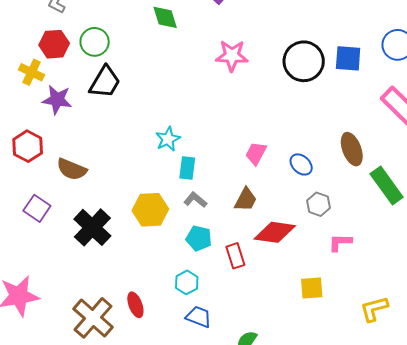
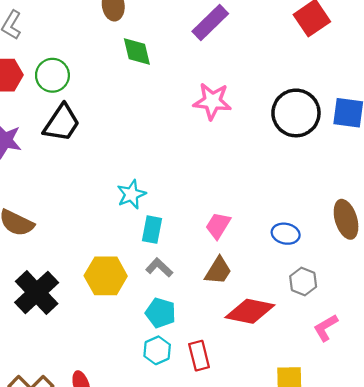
pink trapezoid: (256, 153) -> (218, 226), moved
blue ellipse: (301, 164) -> (286, 234), turned -35
pink L-shape: (340, 242) -> (326, 328), turned -35
red rectangle: (235, 256) -> (199, 356), moved
cyan hexagon: (187, 282) -> (157, 350), moved

